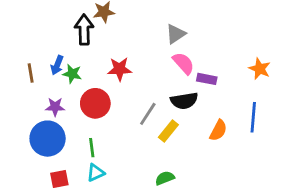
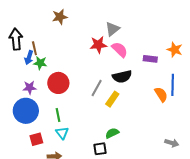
black arrow: (84, 30) -> (16, 39), moved
red star: (120, 69) -> (98, 45), moved
brown line: (31, 73) -> (34, 48), moved
purple rectangle: (207, 79) -> (150, 59), moved
orange semicircle: (218, 130) -> (161, 94), moved, turned -56
cyan triangle: (95, 173) -> (62, 133), turned -40

